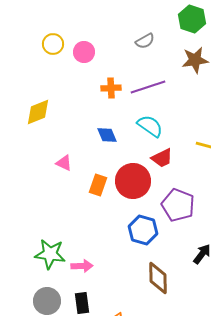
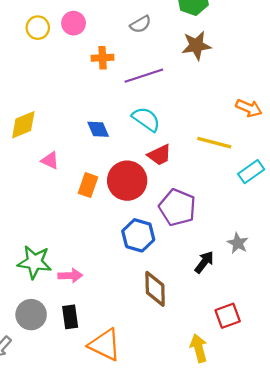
pink circle: (84, 52) -> (74, 23), moved
orange cross: (111, 88) -> (103, 58), moved
yellow diamond: (38, 112) -> (23, 125), moved

